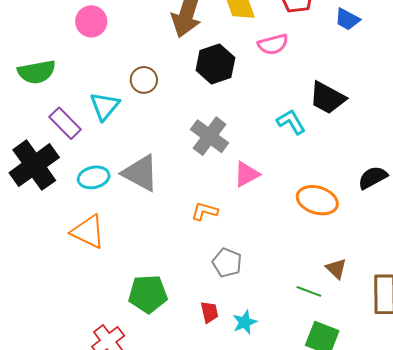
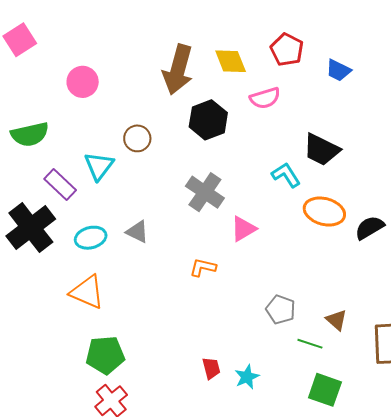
gray triangle: (140, 173) -> (137, 232), size x0.6
orange ellipse: (317, 200) -> (324, 212), moved
gray pentagon: (227, 263) -> (281, 310), moved
green pentagon: (148, 294) -> (105, 355), moved

